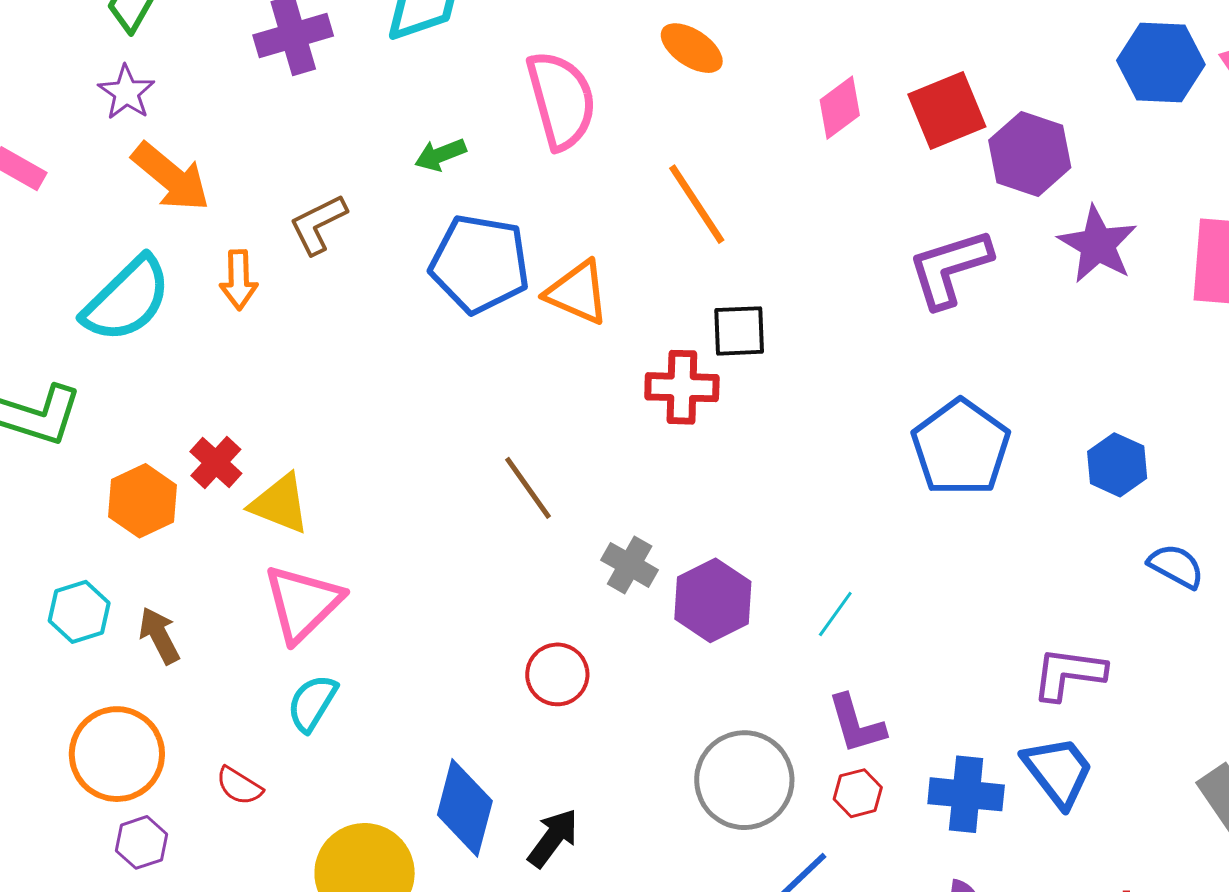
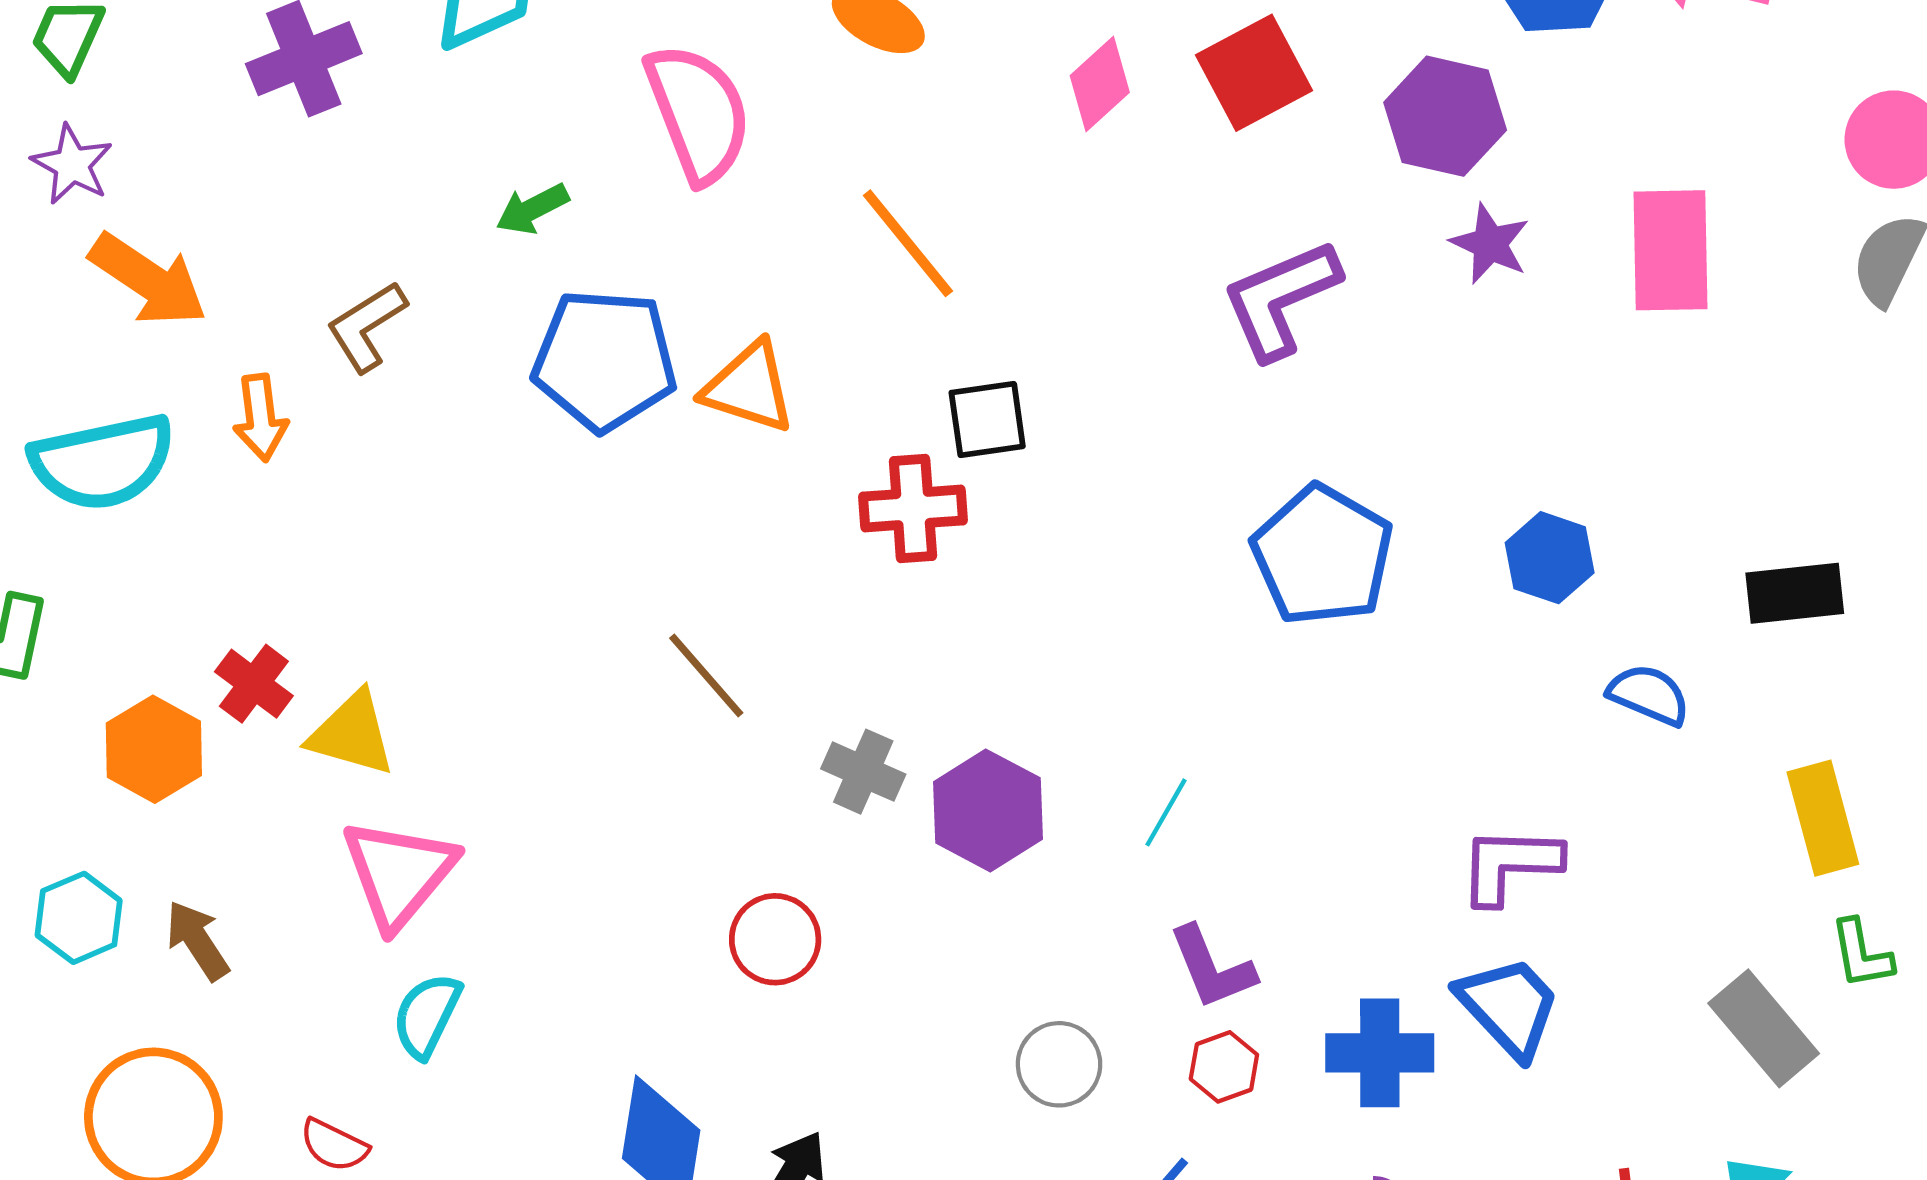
purple hexagon: (1030, 154) -> (1445, 116), moved
purple star: (1098, 245) -> (1490, 244), size x0.7
cyan semicircle: (127, 299) -> (103, 462), turned 38
gray circle: (744, 780) -> (1059, 1064), size x0.6

